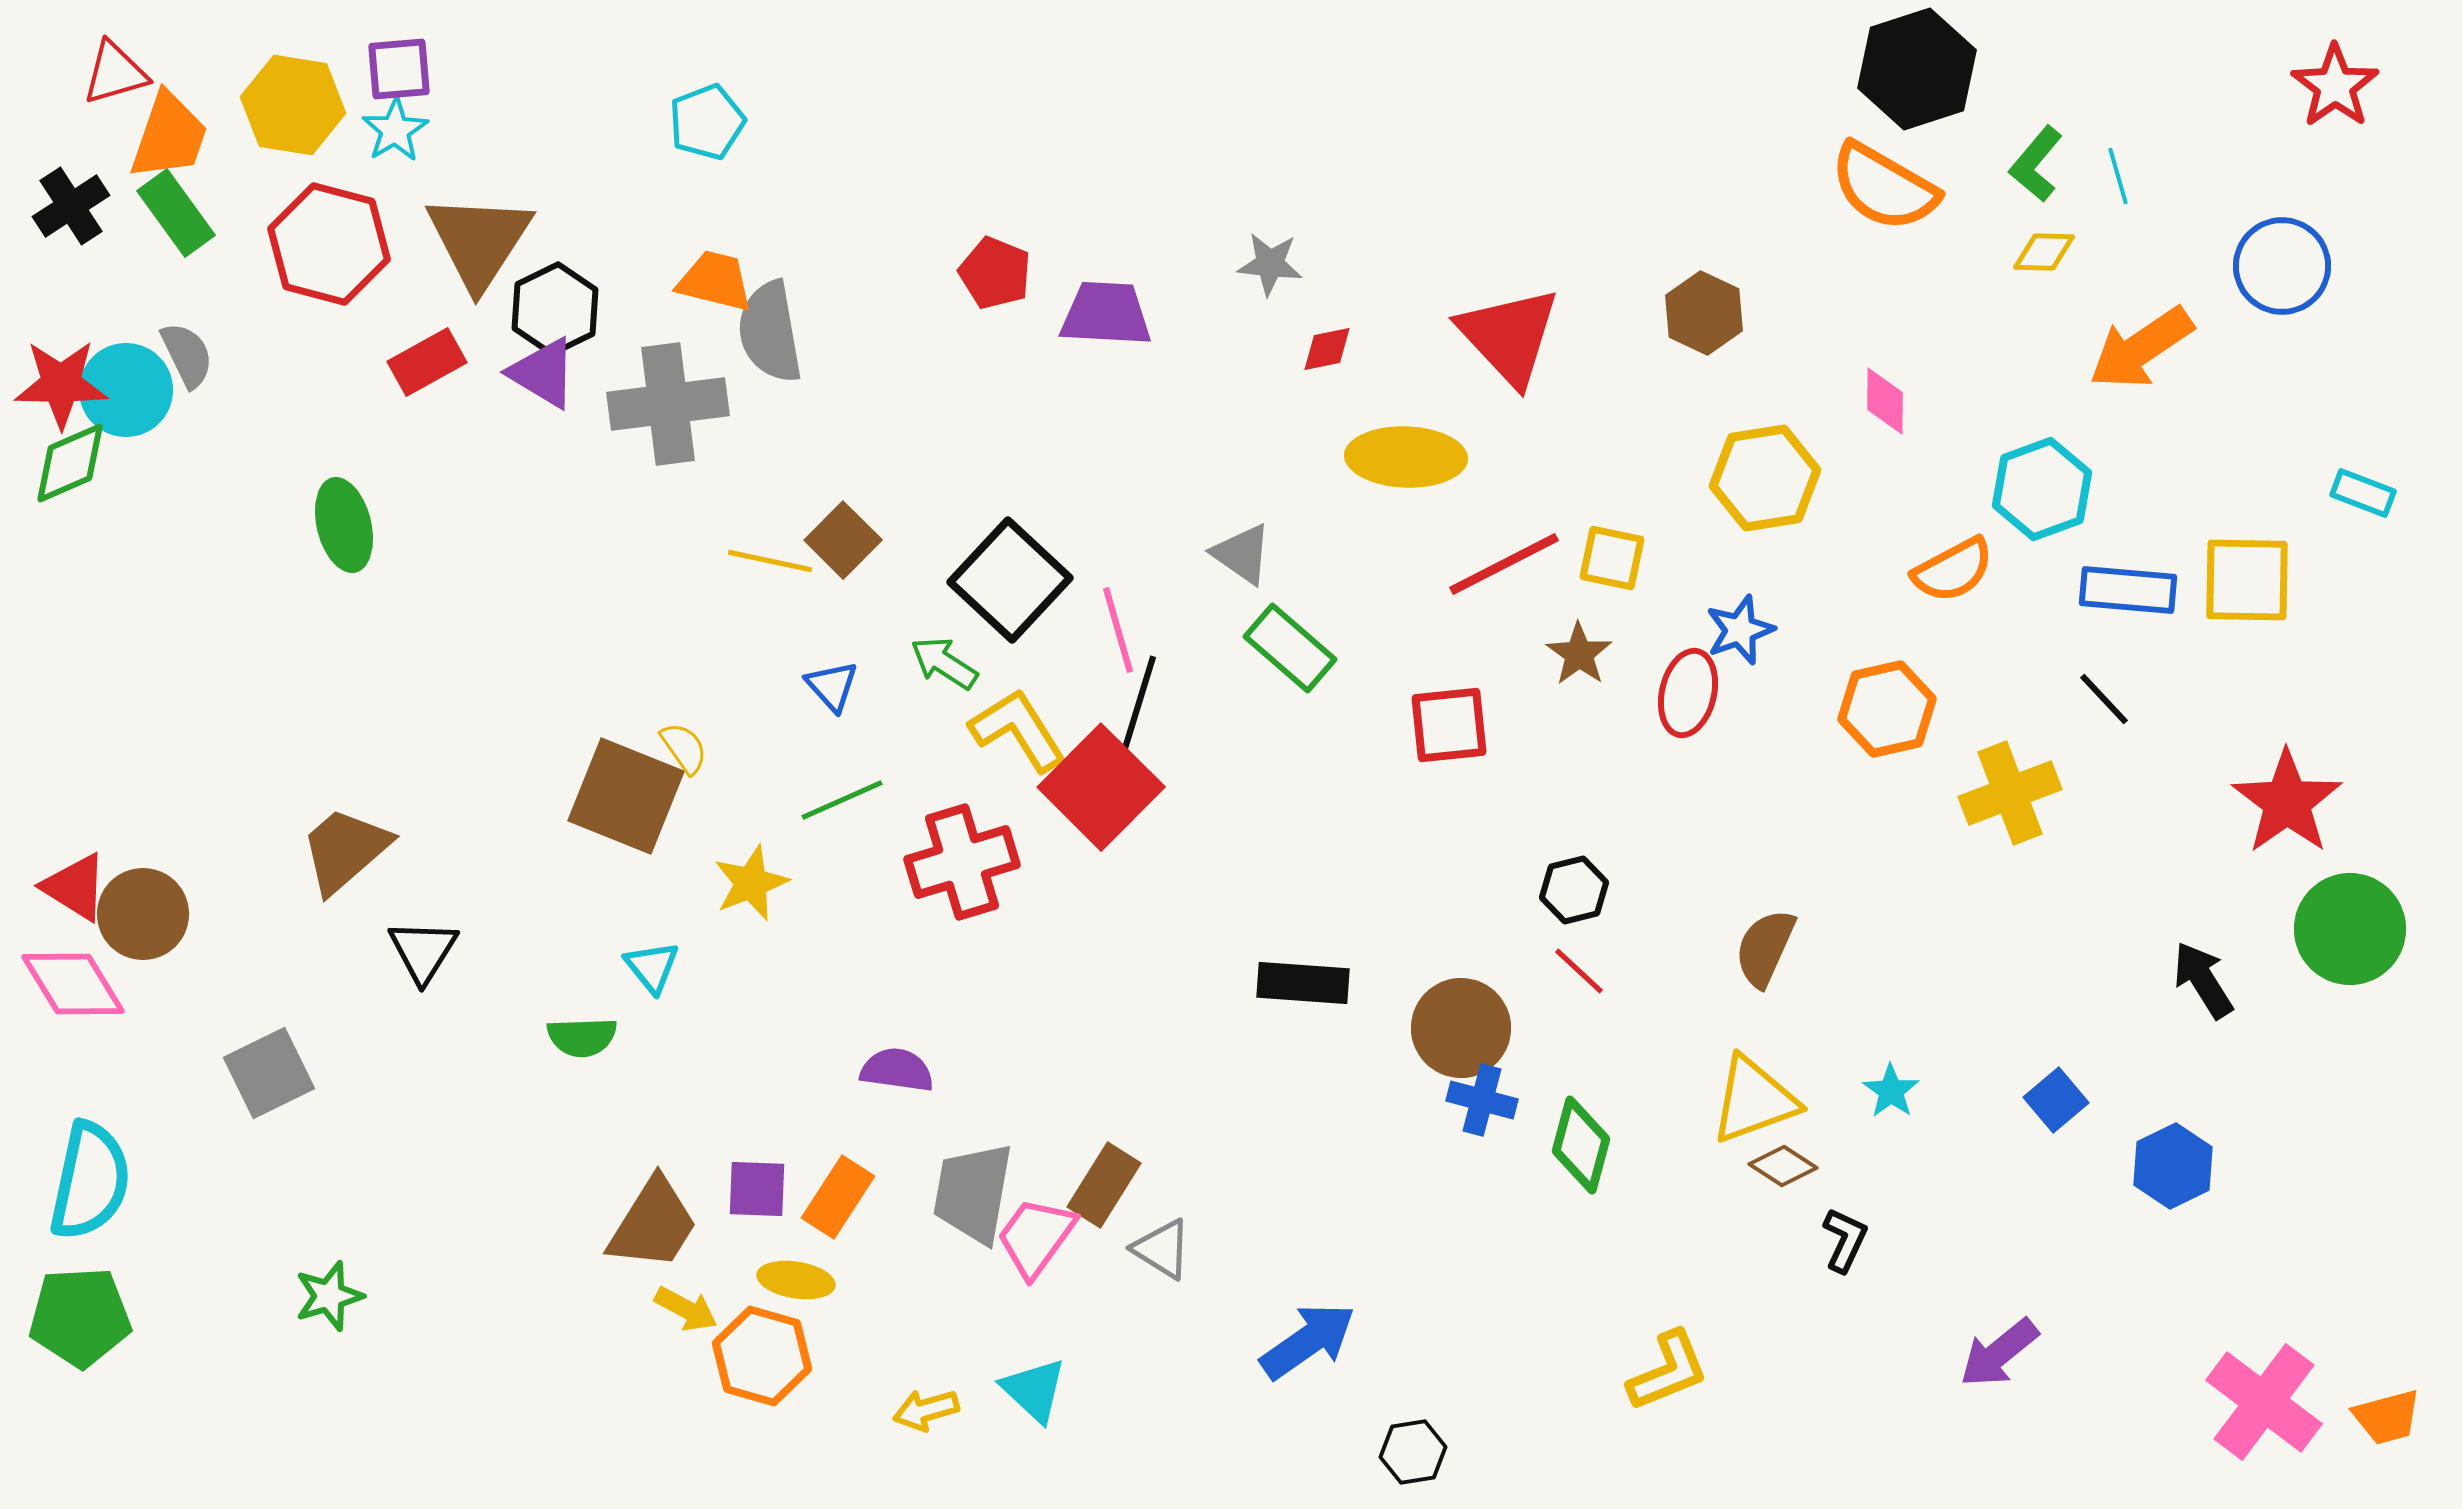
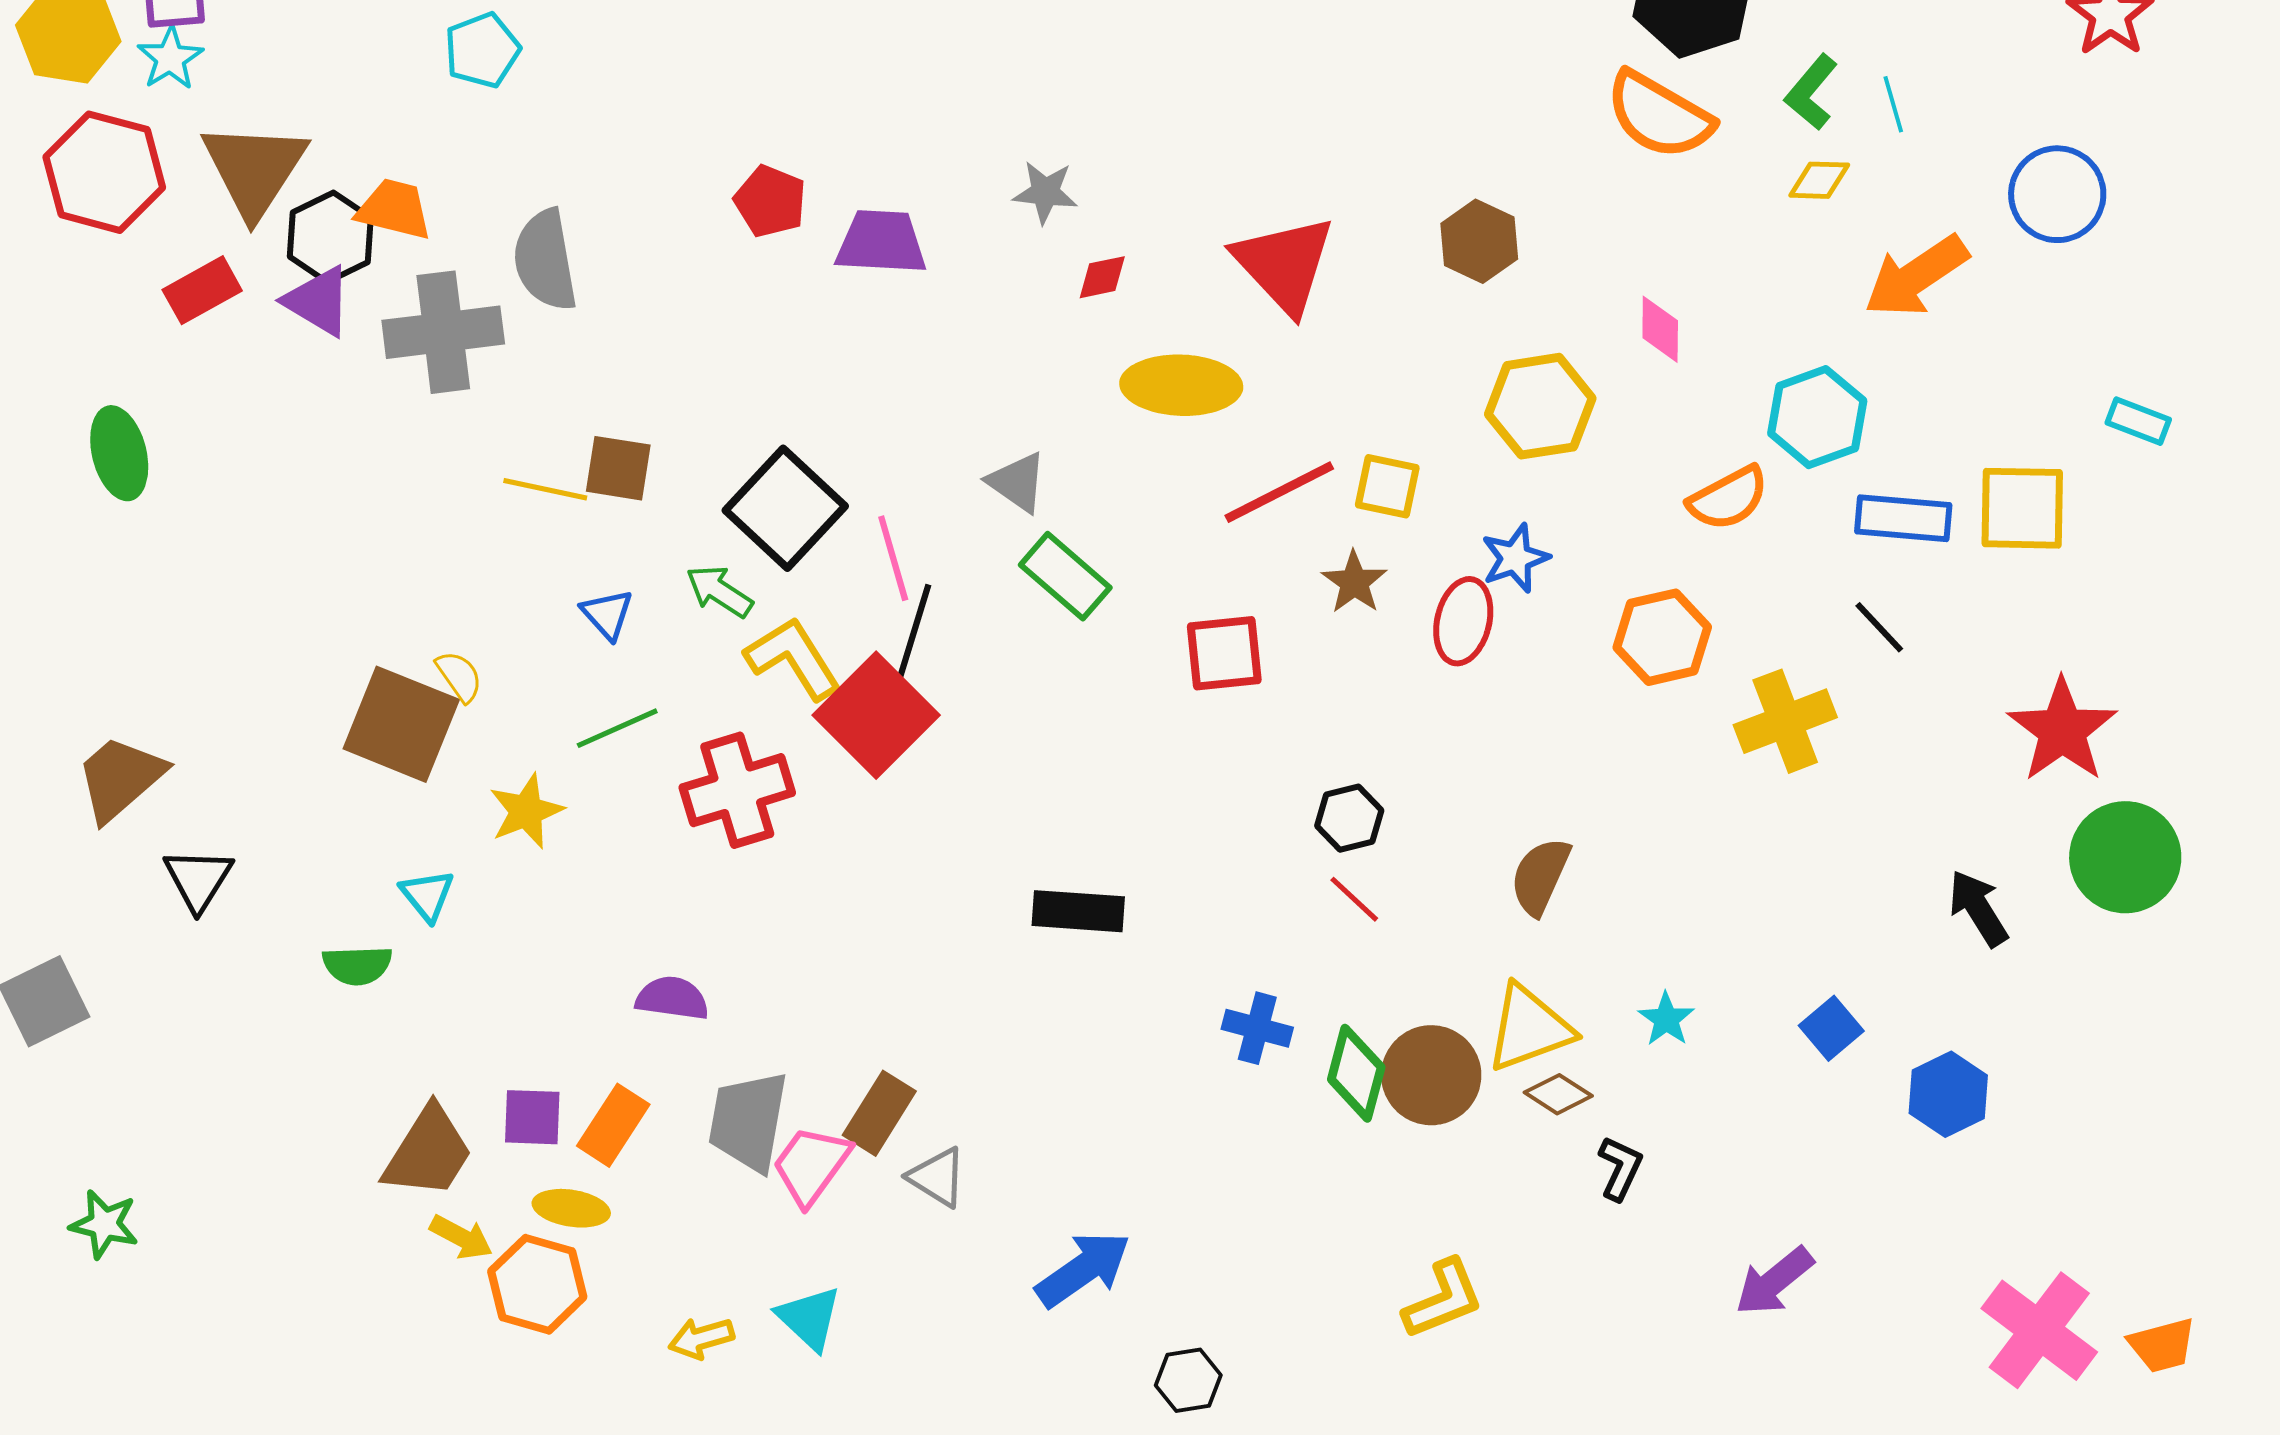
orange trapezoid: (715, 281) -> (394, 209), moved
brown square: (843, 540) -> (618, 468), turned -36
brown circle: (1461, 1028) -> (1431, 1075), moved
green star: (329, 1296) -> (104, 1224), turned 30

